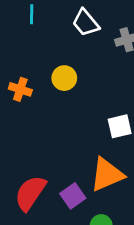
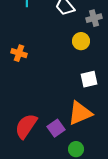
yellow circle: (64, 78) -> (81, 41), moved

